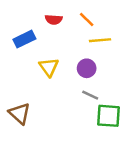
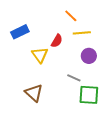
red semicircle: (54, 20) -> (57, 41), moved, turned -64
purple circle: (87, 68) -> (89, 56), moved
brown triangle: (20, 113) -> (34, 93), moved

